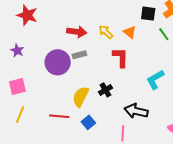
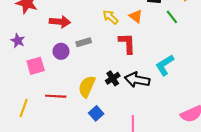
red arrow: (77, 32) -> (60, 22), moved
purple circle: (58, 62) -> (61, 51), size x0.6
pink square: (17, 87) -> (36, 66), moved
black arrow: (136, 111) -> (137, 80), moved
red line: (59, 116) -> (56, 96), moved

